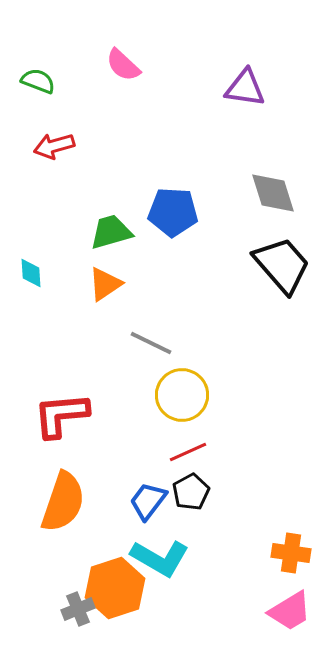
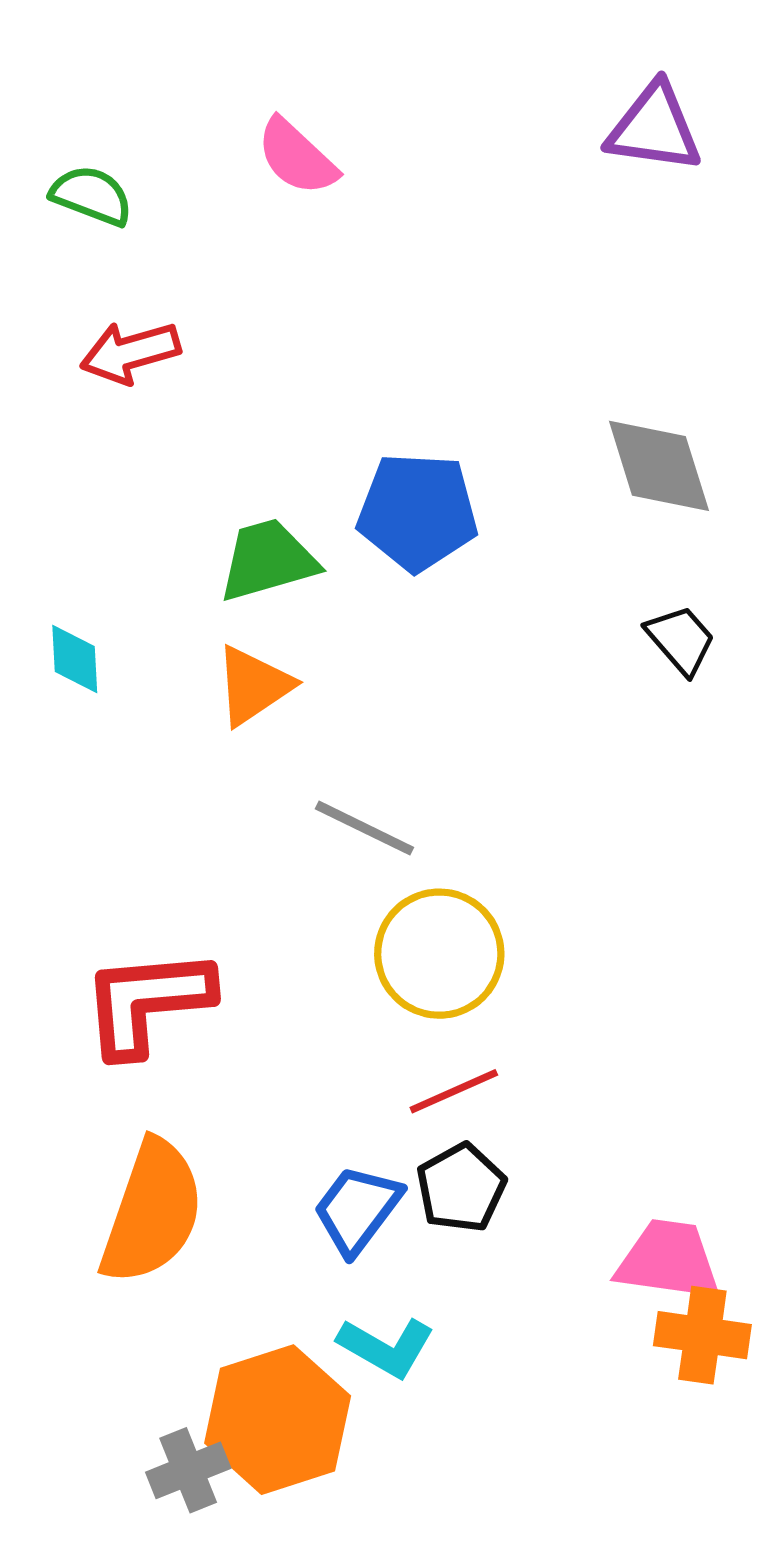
purple triangle: (245, 88) -> (654, 128), moved
black trapezoid: (282, 265) -> (681, 640), size x0.5
cyan L-shape: (160, 558) -> (386, 1347), size x0.7
pink trapezoid: (290, 611) -> (669, 1260), moved, turned -141

